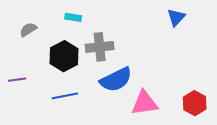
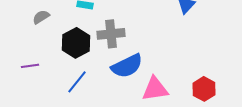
blue line: (65, 96) -> (77, 82), turned -40

